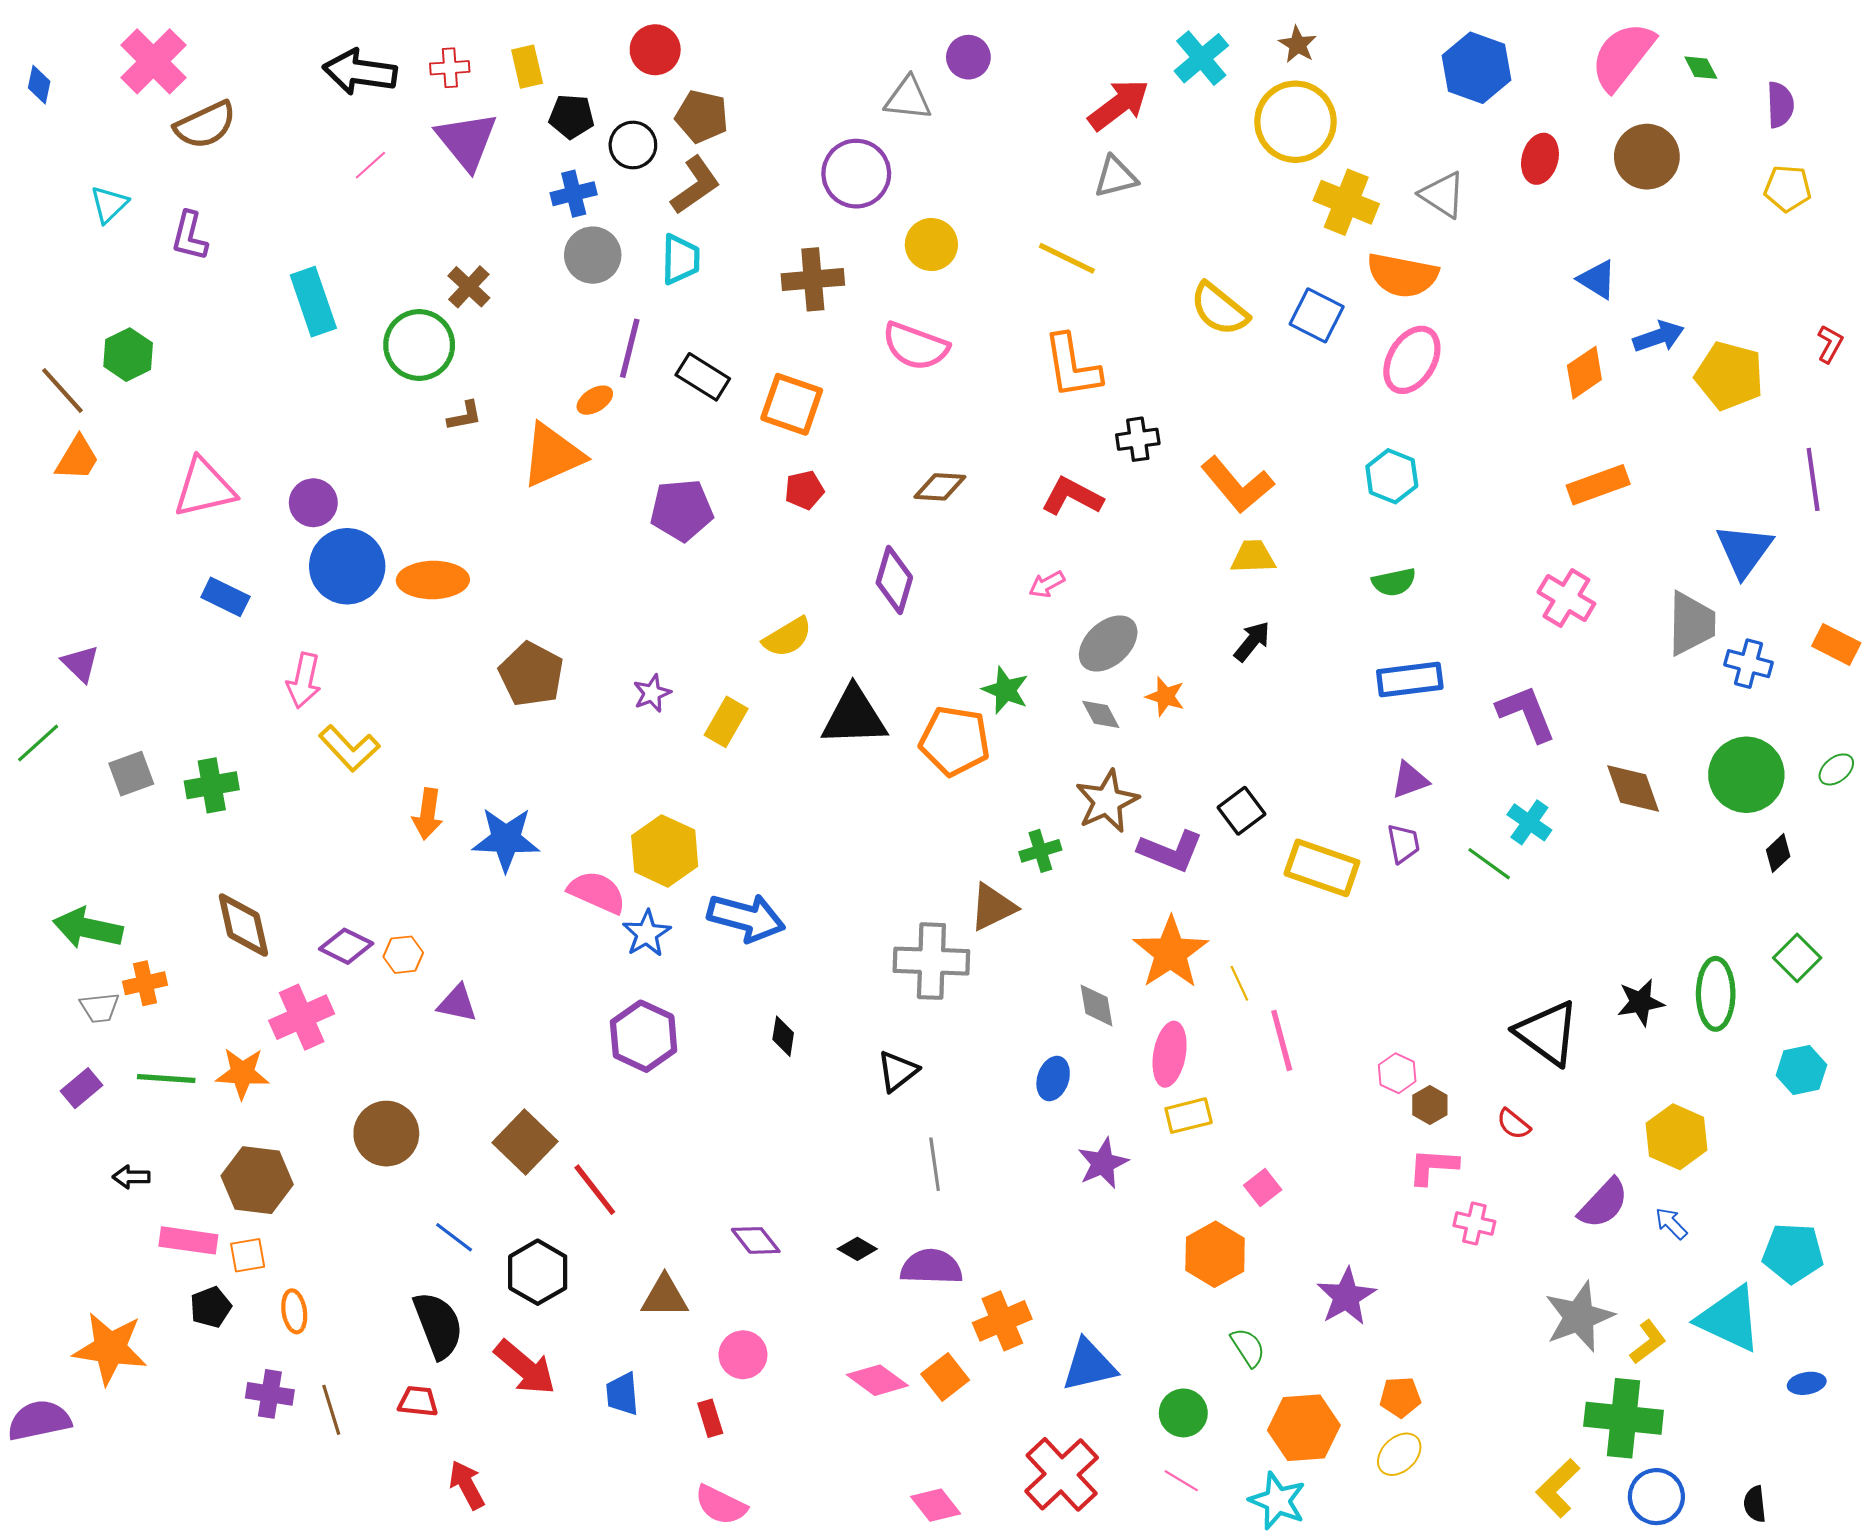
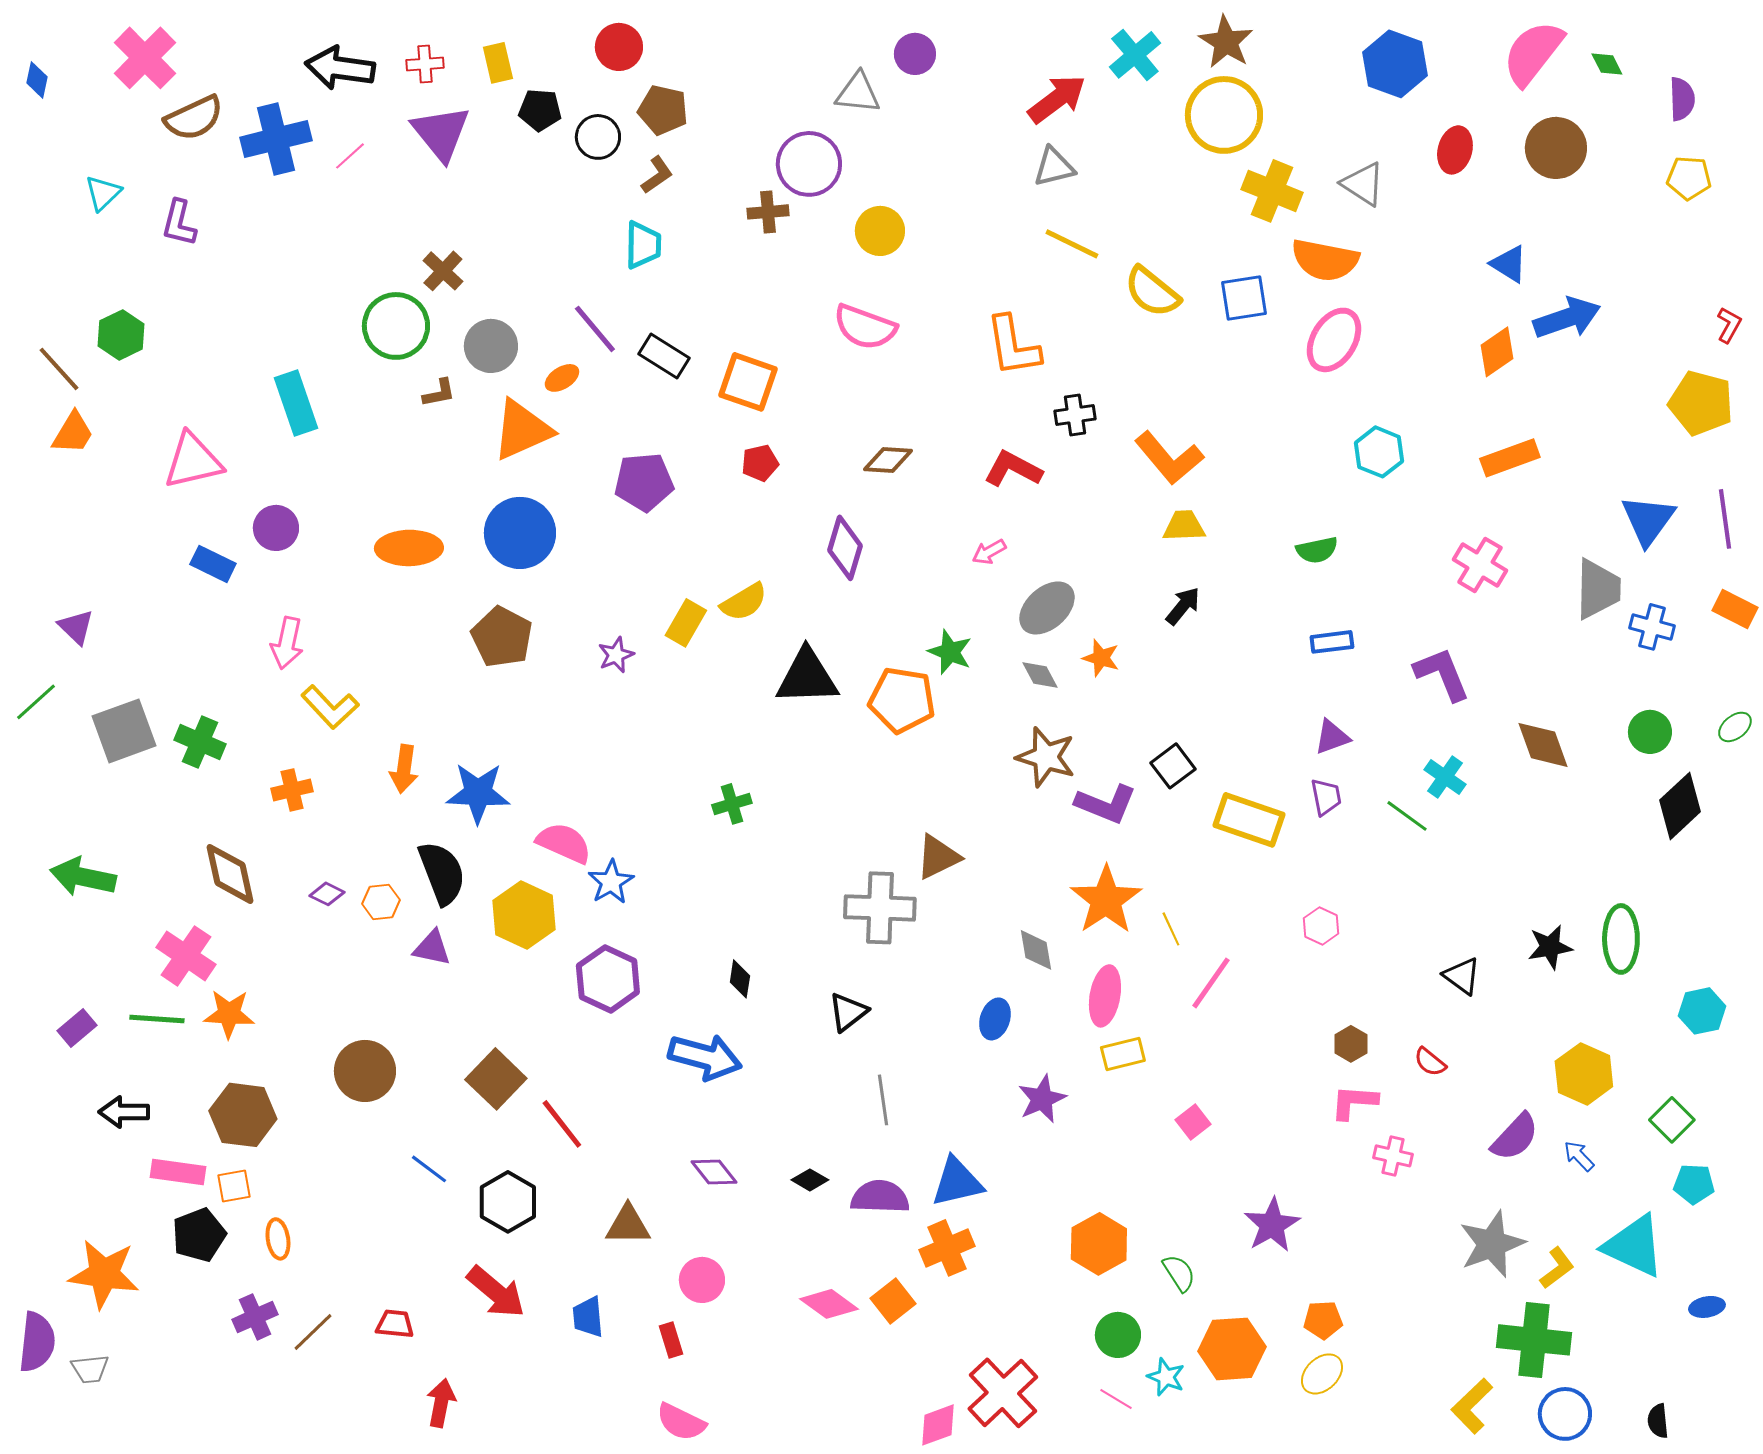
brown star: (1298, 44) -> (1226, 42), size x1.5
brown L-shape: (695, 185) -> (657, 175), size x0.7
blue cross: (574, 194) -> (276, 139), moved, size x1.6
gray circle: (593, 255) -> (491, 346), moved
yellow line: (1067, 258) -> (1072, 244), moved
brown cross: (813, 279) -> (768, 212), moved, size x0.7
cyan rectangle: (313, 302) -> (296, 403), moved
blue square: (1317, 315) -> (1244, 298), turned -36
blue arrow: (1659, 337) -> (1567, 318), size x1.4
purple line: (630, 348) -> (595, 329), turned -54
yellow pentagon: (1729, 376) -> (1701, 403), moved
cyan hexagon: (1392, 476) -> (1379, 452), moved
purple line: (1813, 479) -> (1725, 519), moved
purple circle: (313, 503) -> (276, 528), moved
blue circle: (347, 566) -> (520, 533), moved
blue rectangle: (1410, 679) -> (1332, 642), size x0.7
yellow rectangle: (726, 722) -> (686, 623), moved
gray square: (131, 774) -> (124, 731), size x1.5
green circle: (1746, 775) -> (1650, 732), size x0.6
green cross: (212, 785) -> (200, 742), turned 33
brown star: (1107, 801) -> (1046, 757), turned -30
yellow hexagon: (665, 851) -> (524, 915), moved
green cross: (1040, 851) -> (732, 804), moved
black diamond: (1778, 853) -> (1680, 806), size x1.8
blue arrow: (746, 918) -> (705, 1057), moved
purple diamond: (346, 946) -> (327, 894), size x0.7
green square: (1797, 958) -> (1672, 1120), moved
orange cross: (145, 983) -> (292, 790), moved
gray trapezoid: (99, 1008) -> (90, 1369), moved
pink cross: (302, 1017) -> (186, 956), moved, turned -32
black triangle: (1547, 1033) -> (1462, 976), size x0.6
pink line: (1282, 1040) -> (1211, 983), turned 50
pink hexagon: (1397, 1073) -> (1321, 926), moved
black arrow: (131, 1177) -> (124, 1112), size x1.4
cyan pentagon: (1793, 1253) -> (1694, 1184), size x0.7
orange hexagon: (1215, 1254) -> (1099, 1244), moved
black pentagon: (211, 1307) -> (199, 1235), size x1.4
black semicircle: (438, 1325) -> (442, 873), moved
blue triangle: (1089, 1365) -> (957, 1182), moved
purple cross: (270, 1394) -> (255, 1317), turned -33
brown line: (331, 1410) -> (313, 1332), turned 63
purple semicircle: (39, 1420) -> (37, 1342), turned 108
red arrow: (467, 1485) -> (441, 1403), turned 39
cyan star: (1277, 1501) -> (1166, 1377), moved, size x0.7
pink diamond: (936, 1505) -> (938, 1425), moved, turned -72

